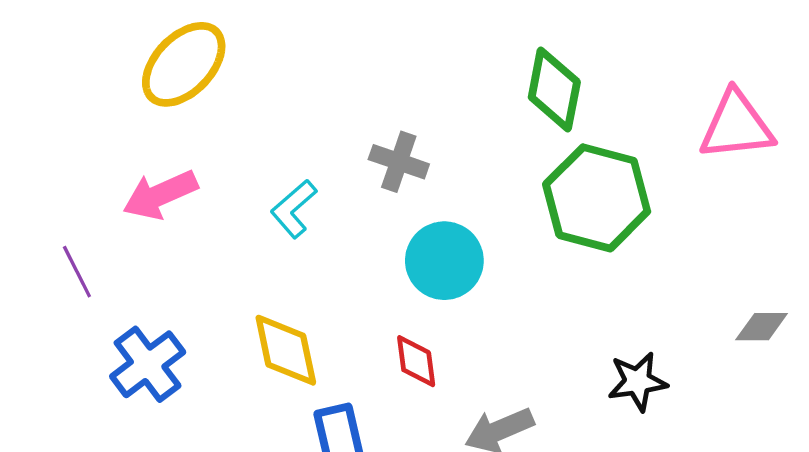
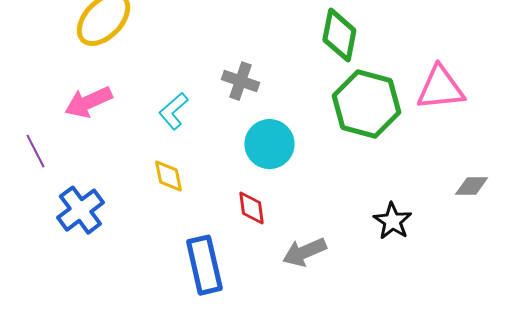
pink triangle: (736, 126) -> (440, 88), moved
yellow diamond: (286, 350) -> (168, 176), moved, size x0.7
black star: (638, 382) -> (392, 221), turned -30

